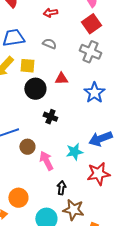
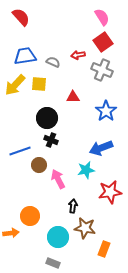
red arrow: (50, 13) -> (78, 55), moved
gray semicircle: (49, 44) -> (53, 62), moved
black circle: (35, 89) -> (47, 118), moved
black cross: (50, 117) -> (51, 140), moved
blue arrow: (100, 139) -> (101, 148), moved

